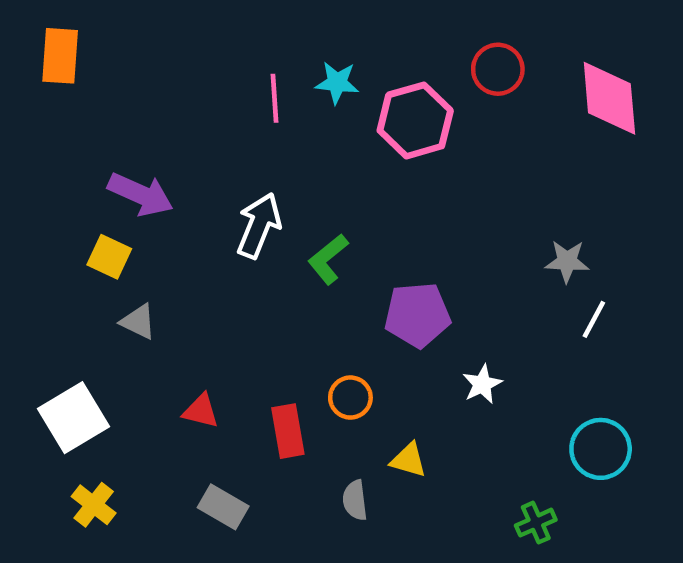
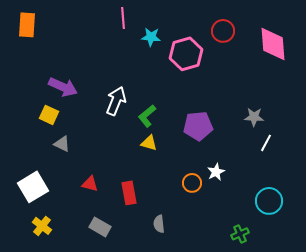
pink line: (275, 98) -> (123, 18), moved
purple pentagon: (417, 315) -> (198, 126), moved
orange circle: (350, 398) -> (192, 183), moved
yellow triangle: (408, 460) -> (149, 143), moved

